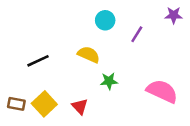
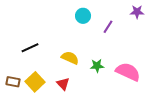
yellow semicircle: (89, 54) -> (70, 58), moved
green star: (109, 81) -> (97, 66), moved

